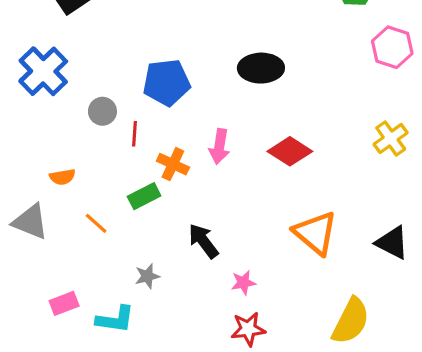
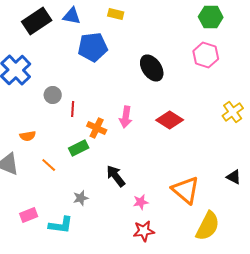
pink hexagon: (392, 47) -> (206, 55), moved
black ellipse: (261, 68) -> (152, 68), turned 56
blue pentagon: (167, 82) -> (93, 47), moved
orange triangle: (315, 233) -> (186, 190), moved
black triangle: (392, 243) -> (234, 177), size x0.7

